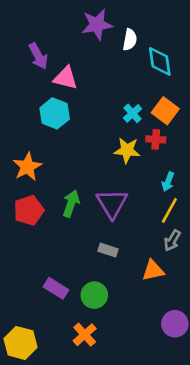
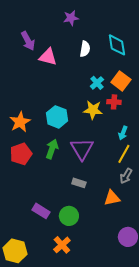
purple star: (97, 25) -> (71, 18), size x0.7
white semicircle: (130, 40) -> (85, 49), moved
cyan hexagon: (55, 113) -> (57, 117), moved

